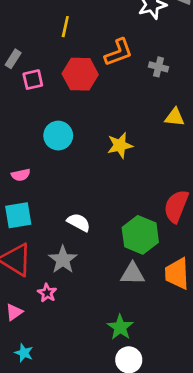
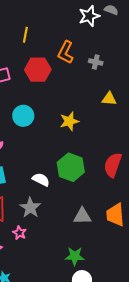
orange L-shape: (118, 52) -> (66, 52), turned 140
green hexagon: (140, 235) -> (71, 167), moved
green star: (120, 327) -> (75, 256), turned -30

